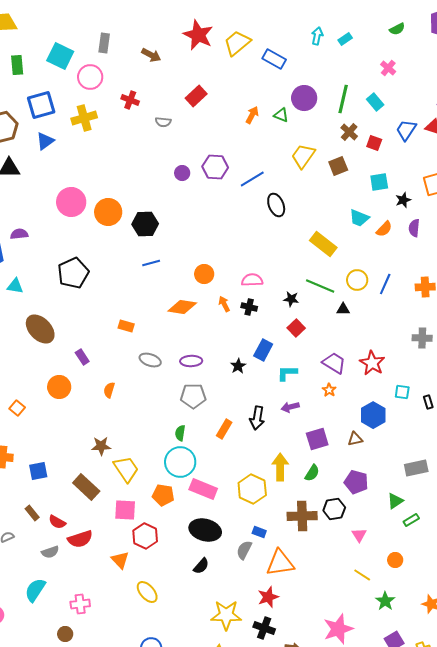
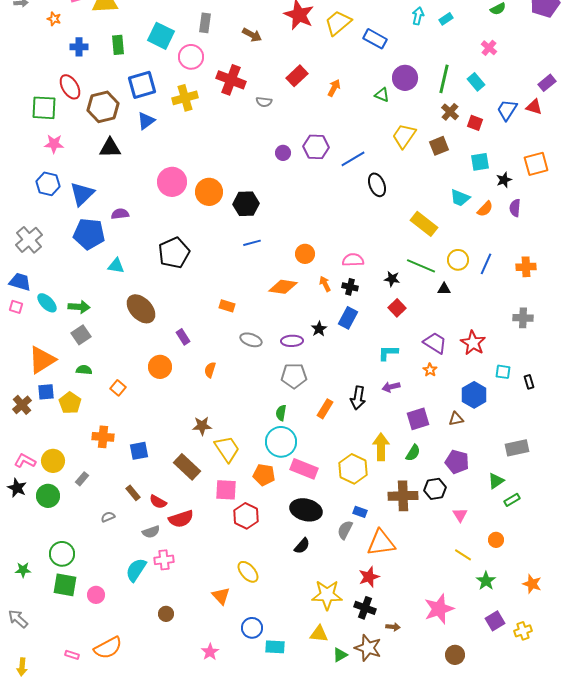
red cross: (130, 100) -> (231, 80), size x1.6
orange arrow: (252, 115) -> (334, 88), moved
blue rectangle: (263, 350) -> (348, 318), moved
black star: (238, 366) -> (319, 329), moved
orange triangle: (120, 560) -> (221, 596), moved
pink cross: (80, 604) -> (164, 560), moved

